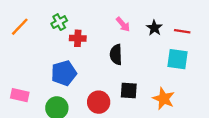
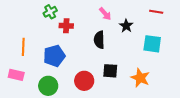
orange line: (20, 27) -> (23, 47), moved, turned -42
black star: (154, 28) -> (126, 26), moved
red line: (182, 31) -> (156, 12), moved

